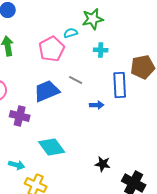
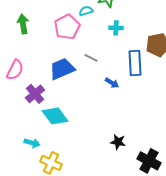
blue arrow: (97, 105) -> (112, 83), turned 32
purple cross: (20, 116) -> (35, 94), turned 36
cyan diamond: (52, 147) -> (55, 116), moved

